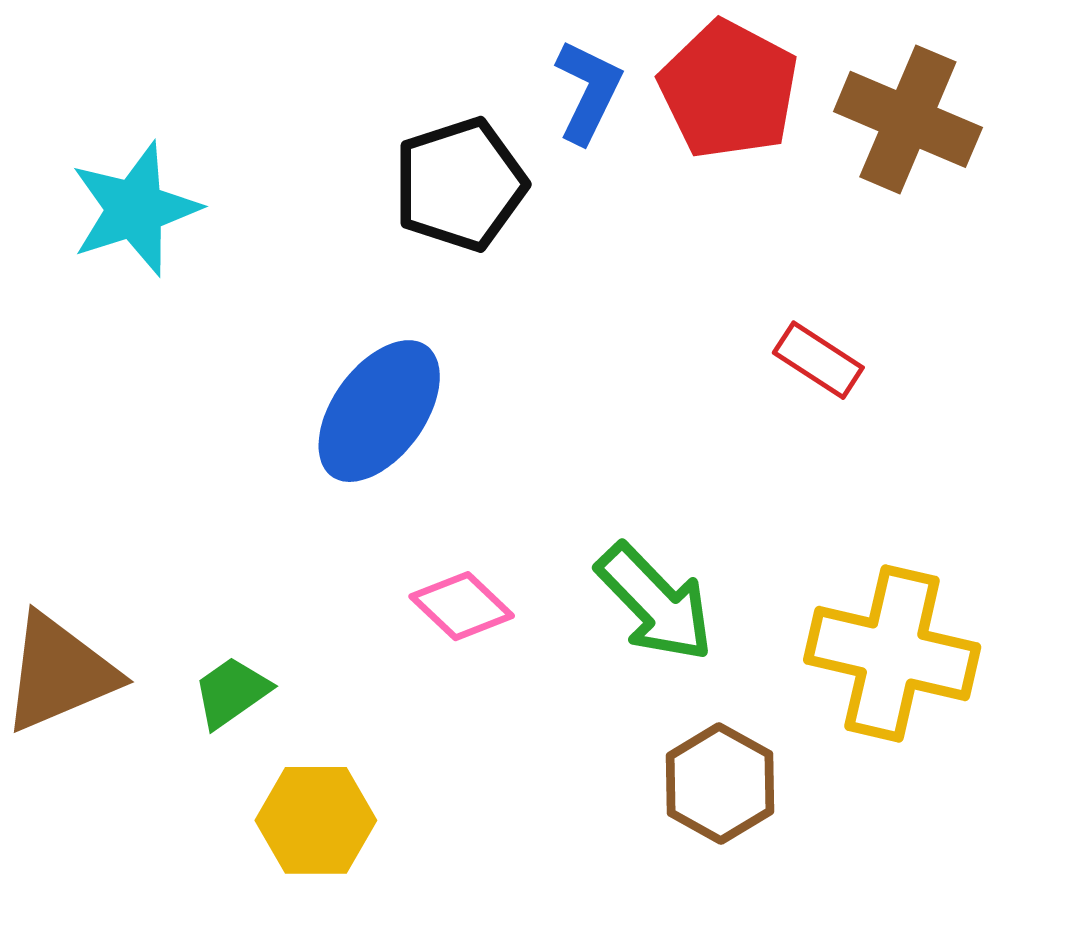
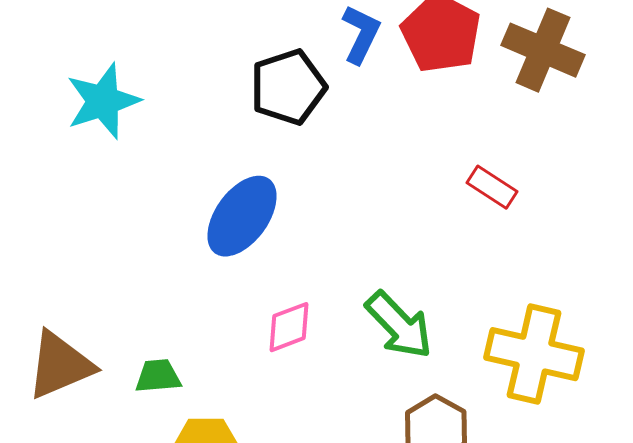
pink diamond: (462, 606) -> (289, 327), turned -64
green trapezoid: (232, 692) -> (158, 376), turned 30

